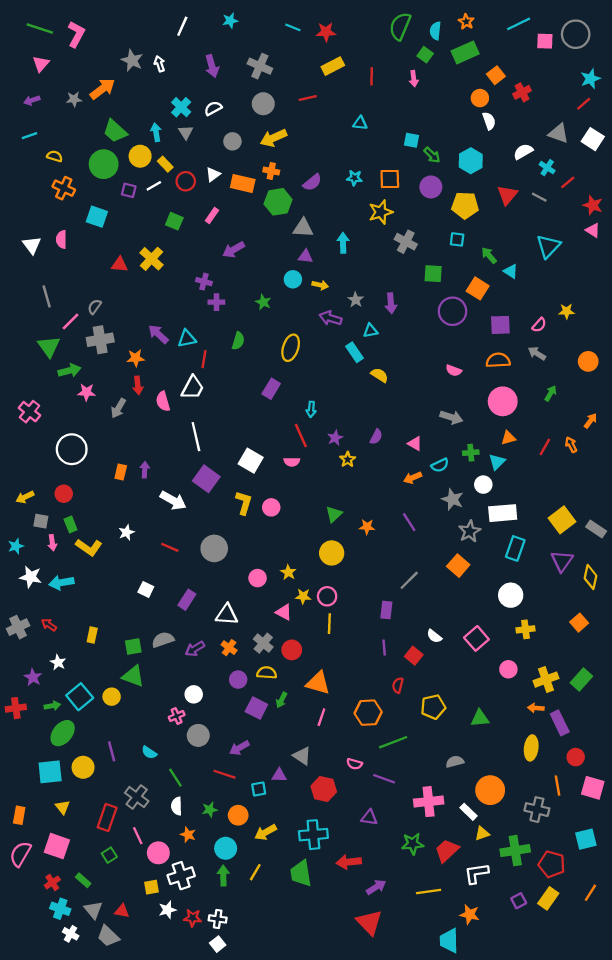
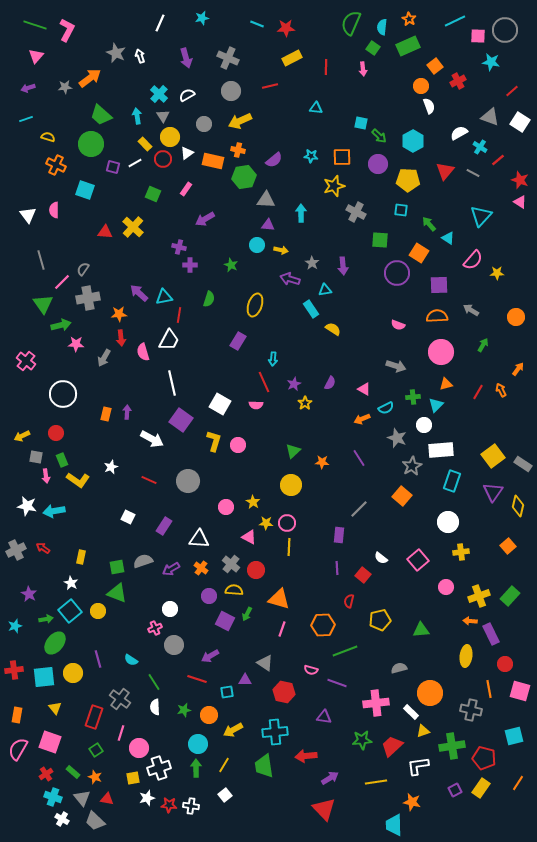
cyan star: (590, 79) -> (491, 62), moved, turned 30
yellow circle: (140, 156) -> (170, 137), moved
pink semicircle: (539, 325) -> (473, 260), moved, size x1.5
cyan star: (16, 546) -> (15, 626), moved
white star: (58, 662) -> (71, 583), moved
red cross: (16, 708) -> (14, 670), moved
orange star: (188, 835) -> (95, 777), moved
pink line: (138, 836) -> (121, 733), turned 42
white square: (218, 944) -> (225, 795), moved

